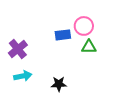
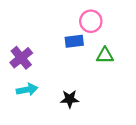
pink circle: (84, 26) -> (91, 21), moved

